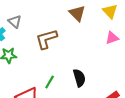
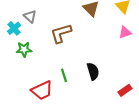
green line: (50, 82) -> (64, 75), turned -48

